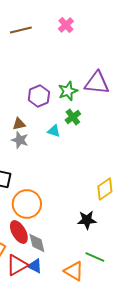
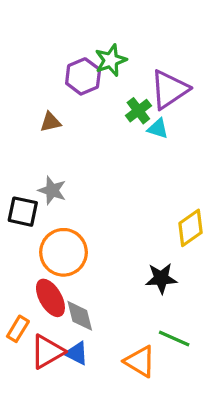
purple triangle: (97, 83) -> (169, 89), moved, turned -40
green star: (68, 91) -> (111, 60), moved
cyan triangle: (54, 131) -> (158, 129), moved
gray star: (20, 140) -> (52, 190), moved

